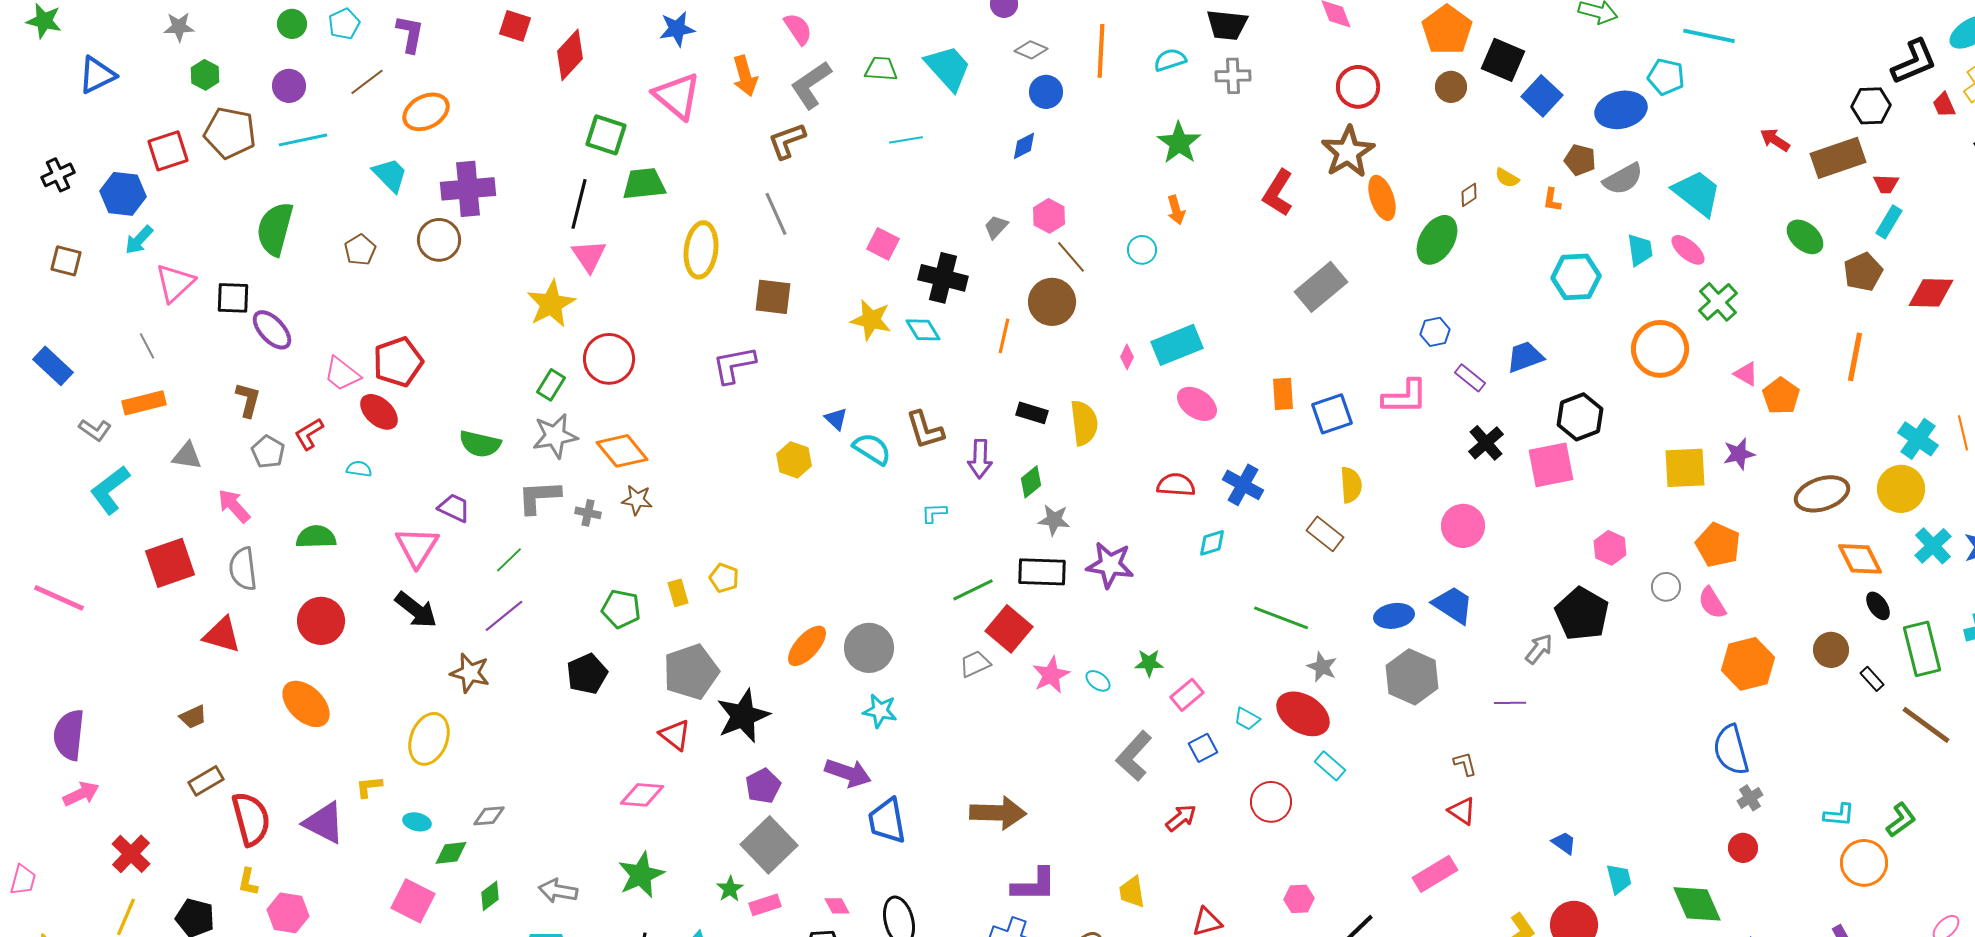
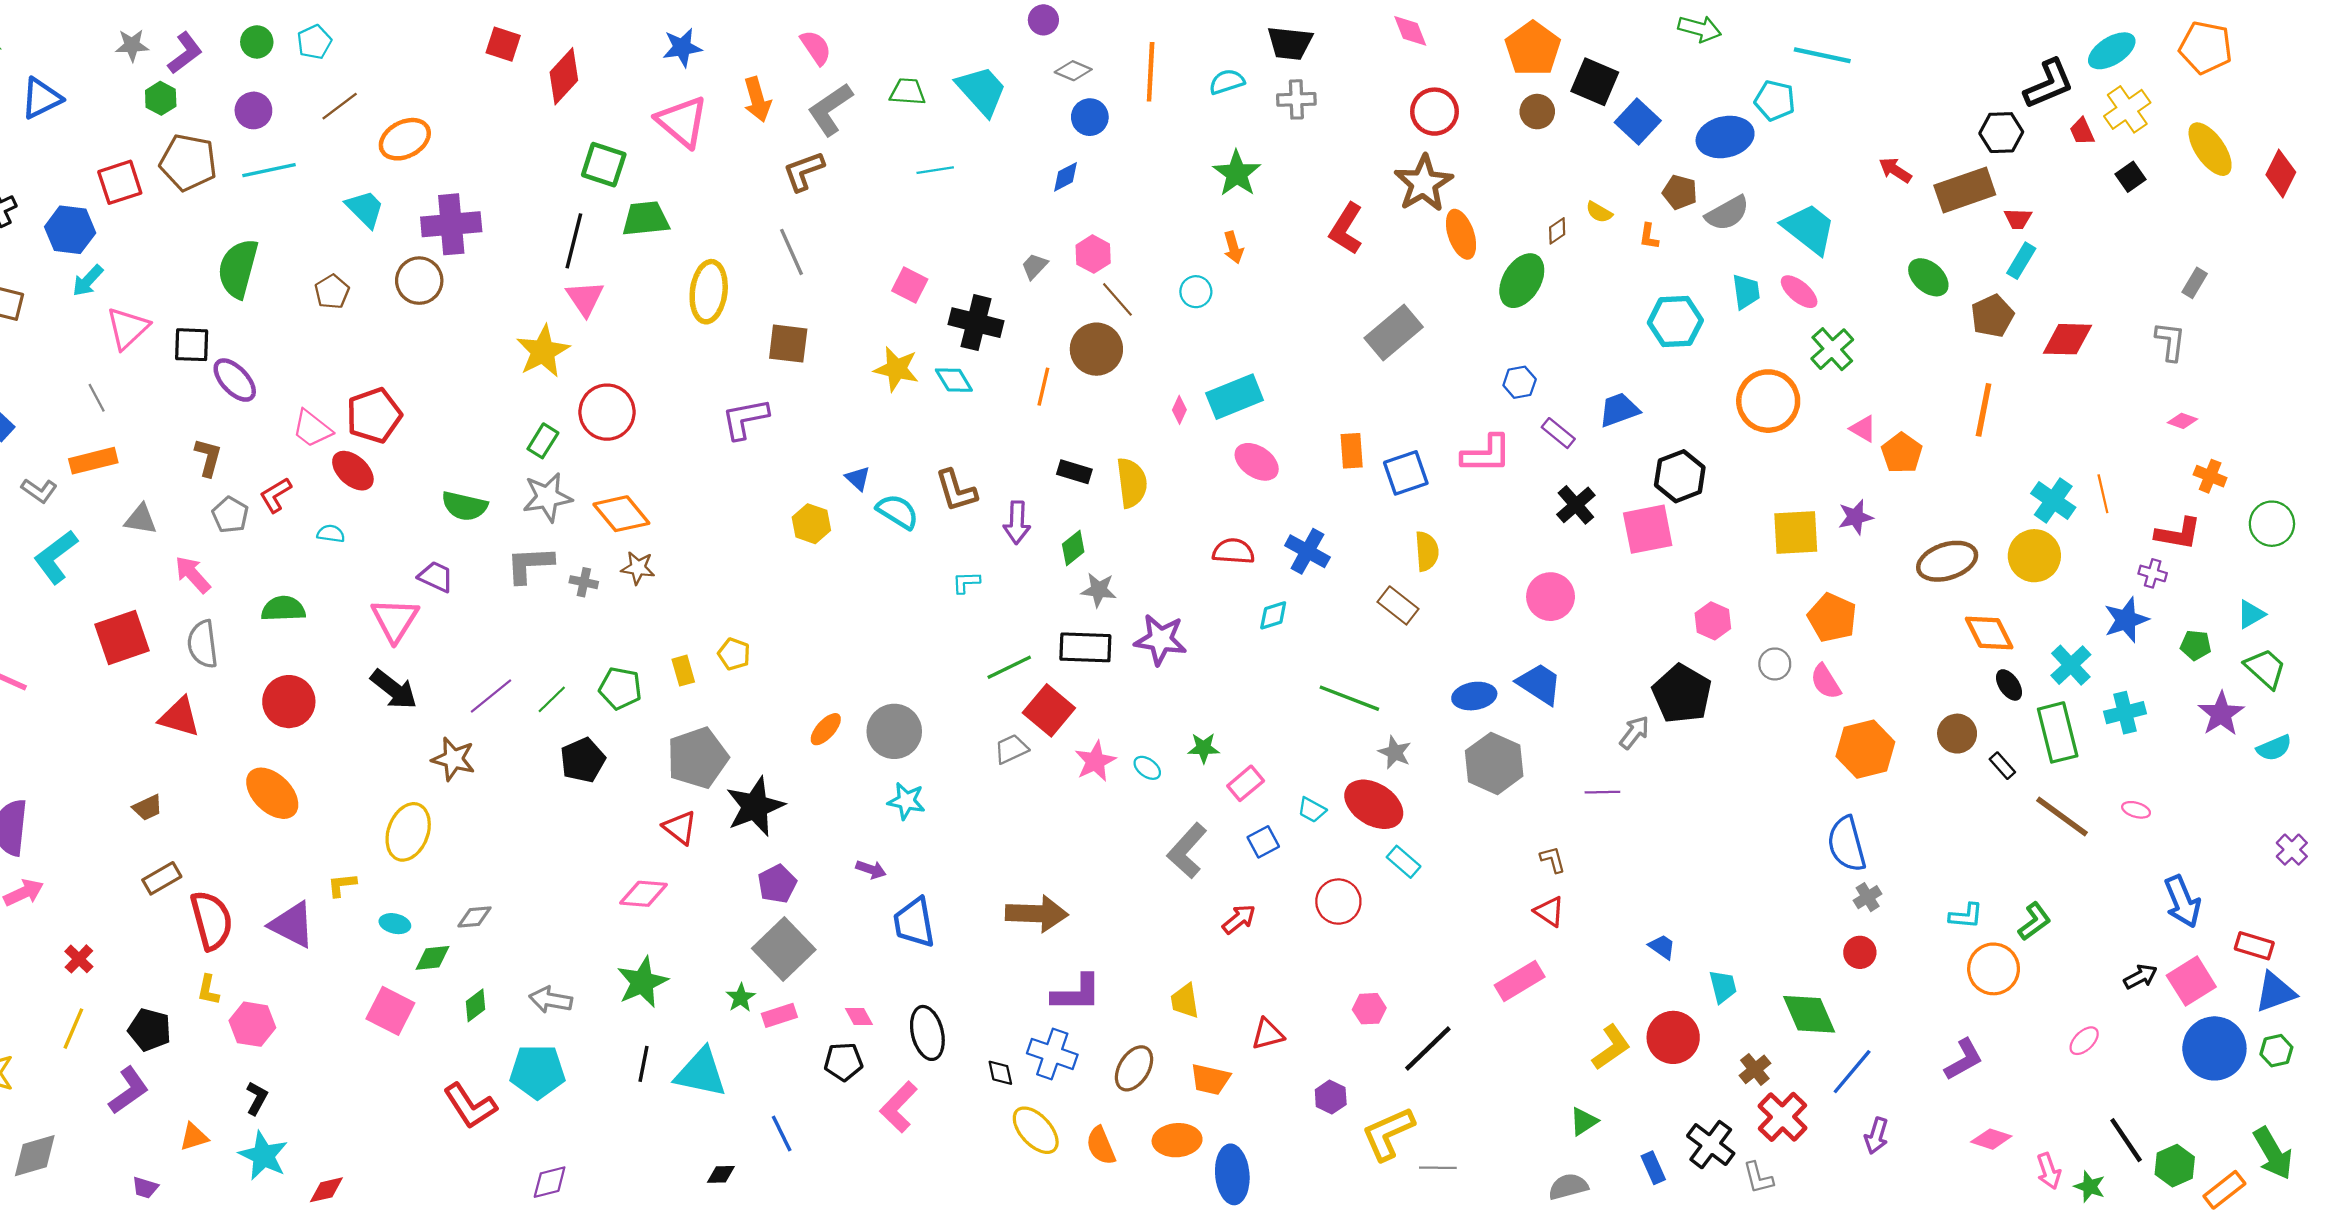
purple L-shape: (410, 34) -> (185, 53), moved, turned 42
cyan cross: (1933, 546) -> (2071, 665), moved
green line: (509, 560) -> (552, 699), moved
orange ellipse: (807, 646) -> (826, 729), size x0.7
purple arrow: (848, 773) -> (871, 869), size x0.6
red cross: (131, 854) -> (79, 959), size x0.7

